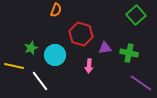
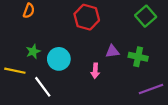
orange semicircle: (56, 10) -> (29, 11), moved
red hexagon: (81, 34) -> (87, 17), moved
purple line: (141, 83) -> (151, 89), turned -55

